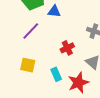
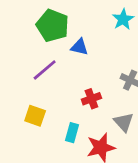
cyan rectangle: (56, 74) -> (72, 133), turned 32

